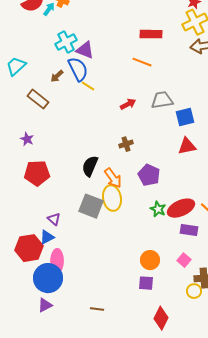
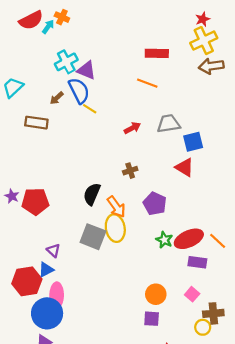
brown rectangle: (38, 99) -> (36, 123), turned -30
purple star: (27, 139) -> (12, 196), moved
red triangle: (187, 146) -> (185, 167), moved, turned 42

